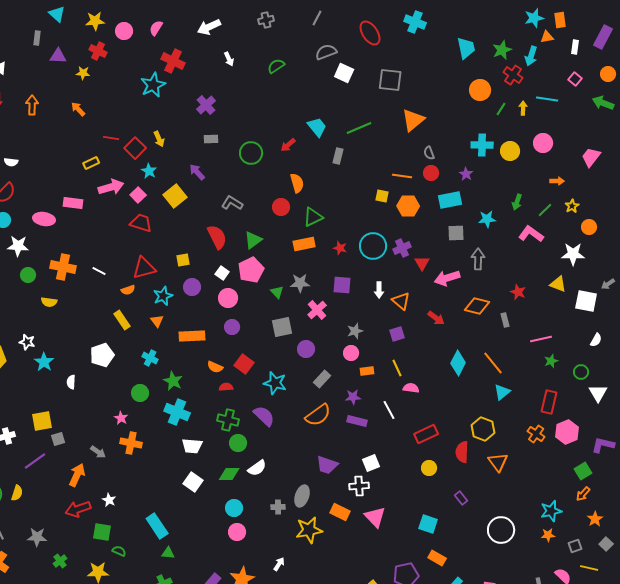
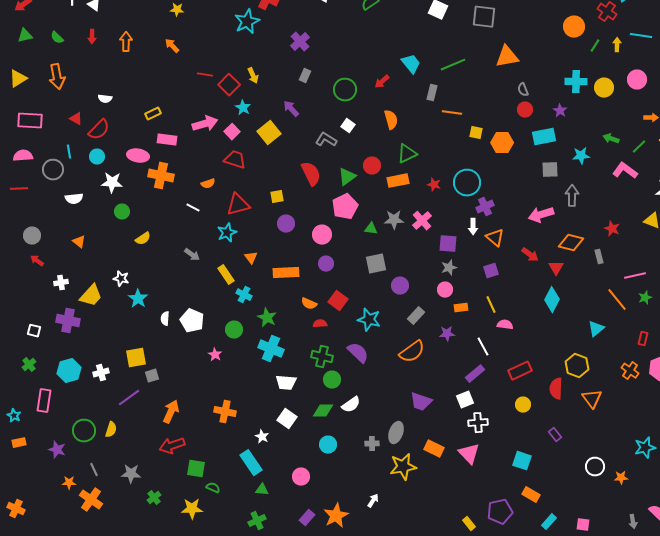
orange triangle: (413, 120) -> (507, 57), turned 30
gray rectangle: (211, 139) -> (305, 76), turned -64
yellow rectangle: (91, 163) -> (153, 114), moved
orange line: (402, 176) -> (452, 113), moved
green arrow: (517, 202) -> (611, 139), turned 91
red circle: (281, 207) -> (372, 166), moved
purple cross: (402, 248) -> (485, 207), moved
red triangle: (422, 263) -> (556, 268), moved
orange cross: (63, 267) -> (161, 176), moved
white square: (222, 273) -> (348, 126), moved
purple square: (342, 285) -> (448, 244), moved
orange semicircle: (128, 290) -> (208, 184), moved
green triangle: (277, 292) -> (371, 229), turned -40
cyan star: (163, 296) -> (227, 233), moved
yellow semicircle: (49, 302) -> (143, 239), turned -42
pink cross: (317, 310) -> (422, 221), moved
yellow rectangle: (122, 320) -> (226, 275), moved
white pentagon: (102, 355) -> (192, 321), moved, turned -30
orange line: (493, 363) -> (617, 300), moved
red rectangle: (549, 402) -> (643, 339), size x0.6
purple rectangle: (357, 421) -> (475, 374), moved, turned -54
orange cross: (131, 443) -> (225, 412), moved
gray arrow: (98, 452) -> (192, 255), moved
white cross: (359, 486) -> (478, 423), moved
white star: (109, 500) -> (262, 437), moved
white circle: (501, 530) -> (595, 467), size x0.7
pink circle: (237, 532) -> (301, 477), moved
orange star: (548, 535) -> (621, 478), moved

